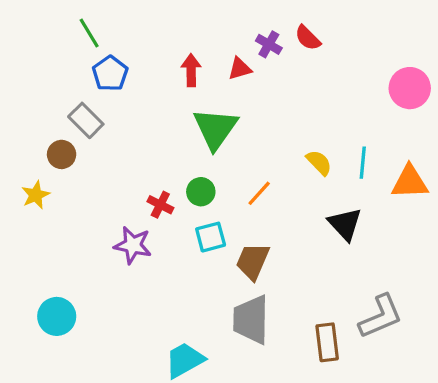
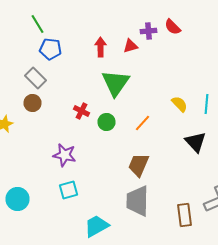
purple cross: (269, 44) -> (148, 31), turned -35
blue pentagon: (110, 73) -> (50, 49), turned -30
brown circle: (62, 154) -> (32, 103), moved
red cross: (160, 205) -> (82, 111), moved
cyan square: (211, 237) -> (68, 190), moved

